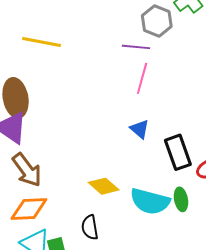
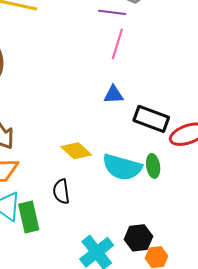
blue triangle: (140, 129) -> (114, 95), turned -45
black rectangle: (178, 152) -> (151, 119), turned -52

